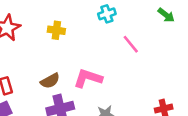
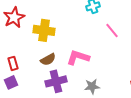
yellow cross: (56, 30) -> (44, 30), moved, size x1.5

